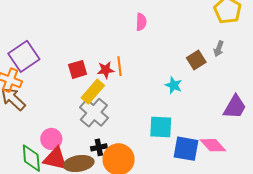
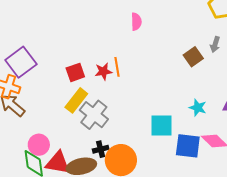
cyan star: (174, 85) -> (198, 108), moved
yellow rectangle: (93, 92) -> (76, 100), moved
pink circle: (51, 139) -> (39, 145), moved

